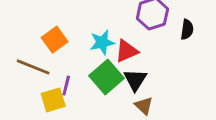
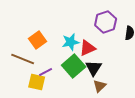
purple line: (66, 86) -> (46, 72), turned 48
yellow square: (53, 100) -> (37, 82), turned 30
brown triangle: (144, 106) -> (100, 86), turned 32

